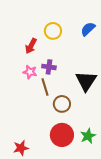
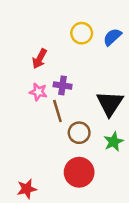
yellow circle: (53, 31) -> (82, 33), moved
green star: (88, 136) -> (114, 142), moved

